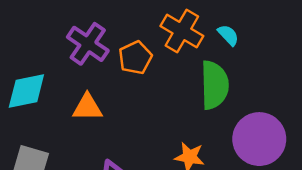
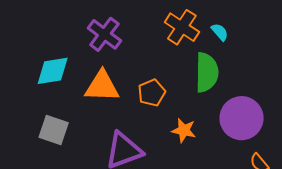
orange pentagon: (135, 58) -> (152, 93), moved
orange triangle: (87, 107) -> (102, 86), size x1.4

